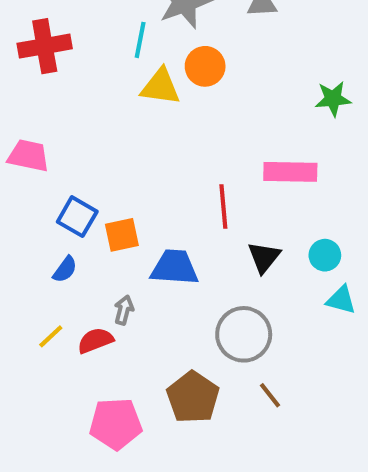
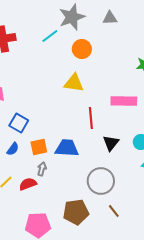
cyan line: (140, 40) -> (50, 36), turned 42
yellow triangle: (160, 87) -> (74, 83), moved
orange square: (122, 235) -> (39, 147), moved
brown pentagon: (193, 397) -> (76, 212), turned 30

